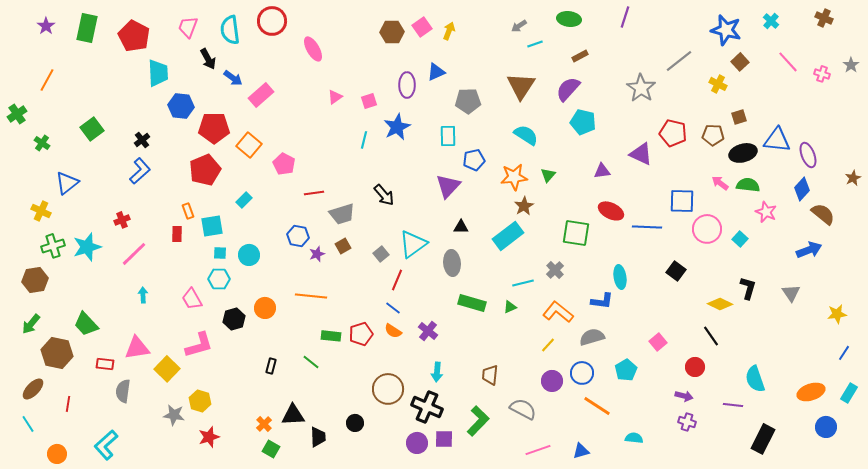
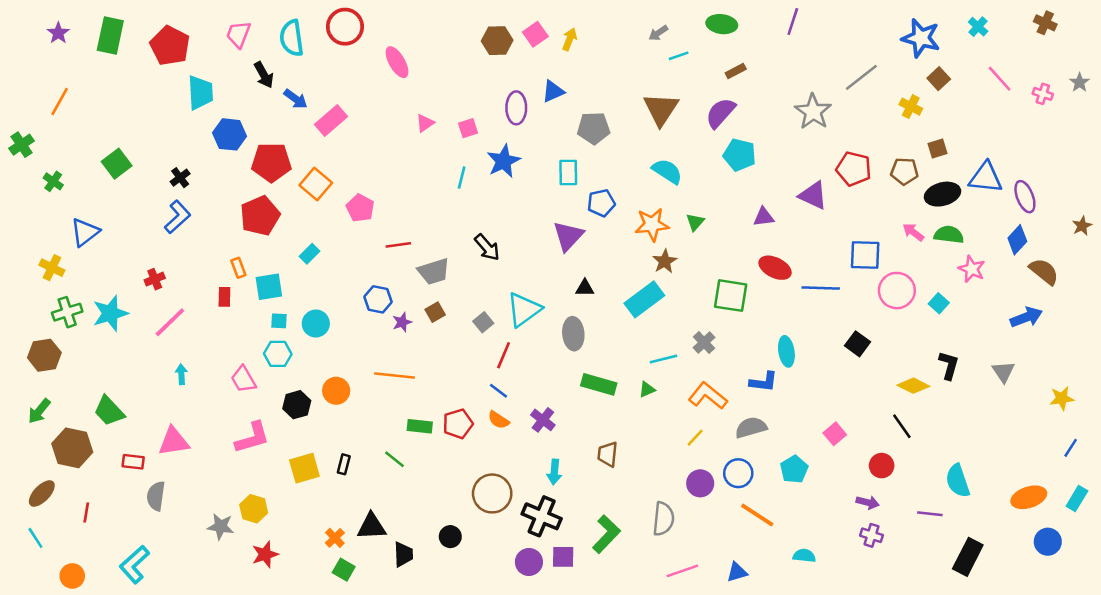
yellow square: (167, 369) -> (304, 468), moved, turned 30
brown trapezoid: (490, 375) -> (608, 454), moved
gray semicircle: (523, 409) -> (663, 519), turned 68

